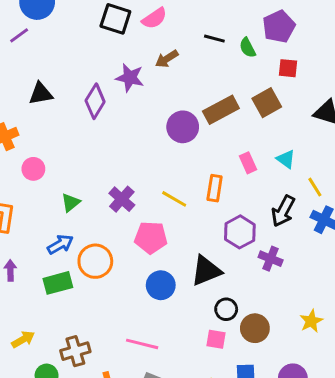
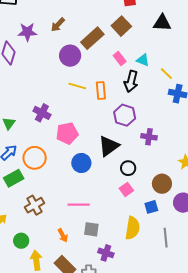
brown arrow: (167, 59) -> (58, 25), moved
pink rectangle: (248, 163) -> (120, 58), moved
yellow line: (174, 199) -> (77, 86), moved
black arrow: (283, 211) -> (131, 81), moved
purple cross: (271, 259) -> (149, 137), moved
brown circle: (255, 328) -> (162, 184), moved
pink square: (216, 339) -> (126, 189), turned -32
brown cross: (75, 351) -> (34, 205), moved

